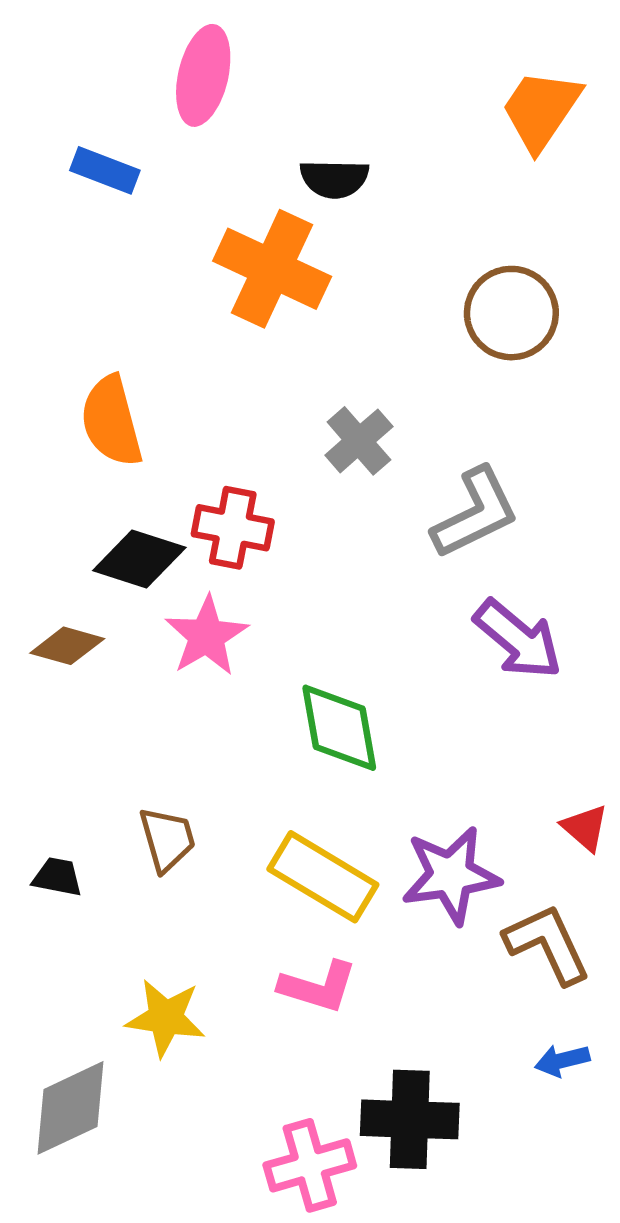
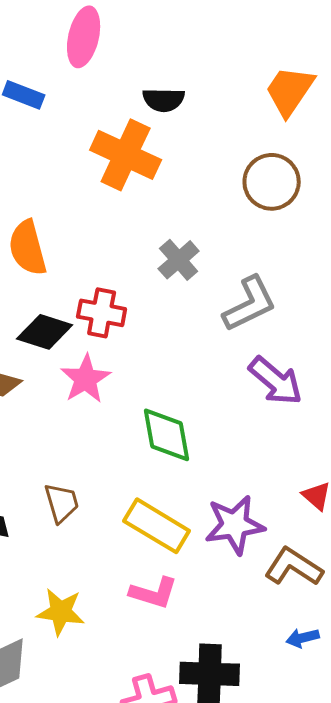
orange trapezoid: (541, 110) -> (290, 91), moved
brown L-shape: (547, 944) -> (294, 567), turned -32

